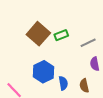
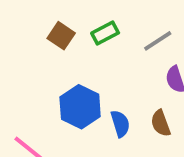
brown square: (38, 34) -> (61, 36), size x0.6

